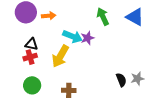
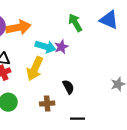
orange arrow: (49, 16) -> (18, 27), size x1.6
black semicircle: (121, 80) -> (68, 87), moved

